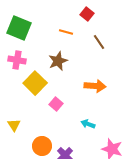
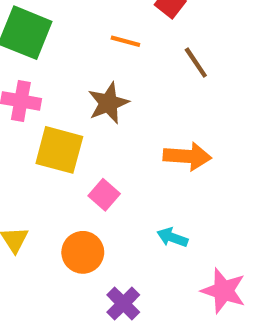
yellow square: (35, 83) -> (59, 150), turned -30
orange circle: (42, 146) -> (83, 252), moved

